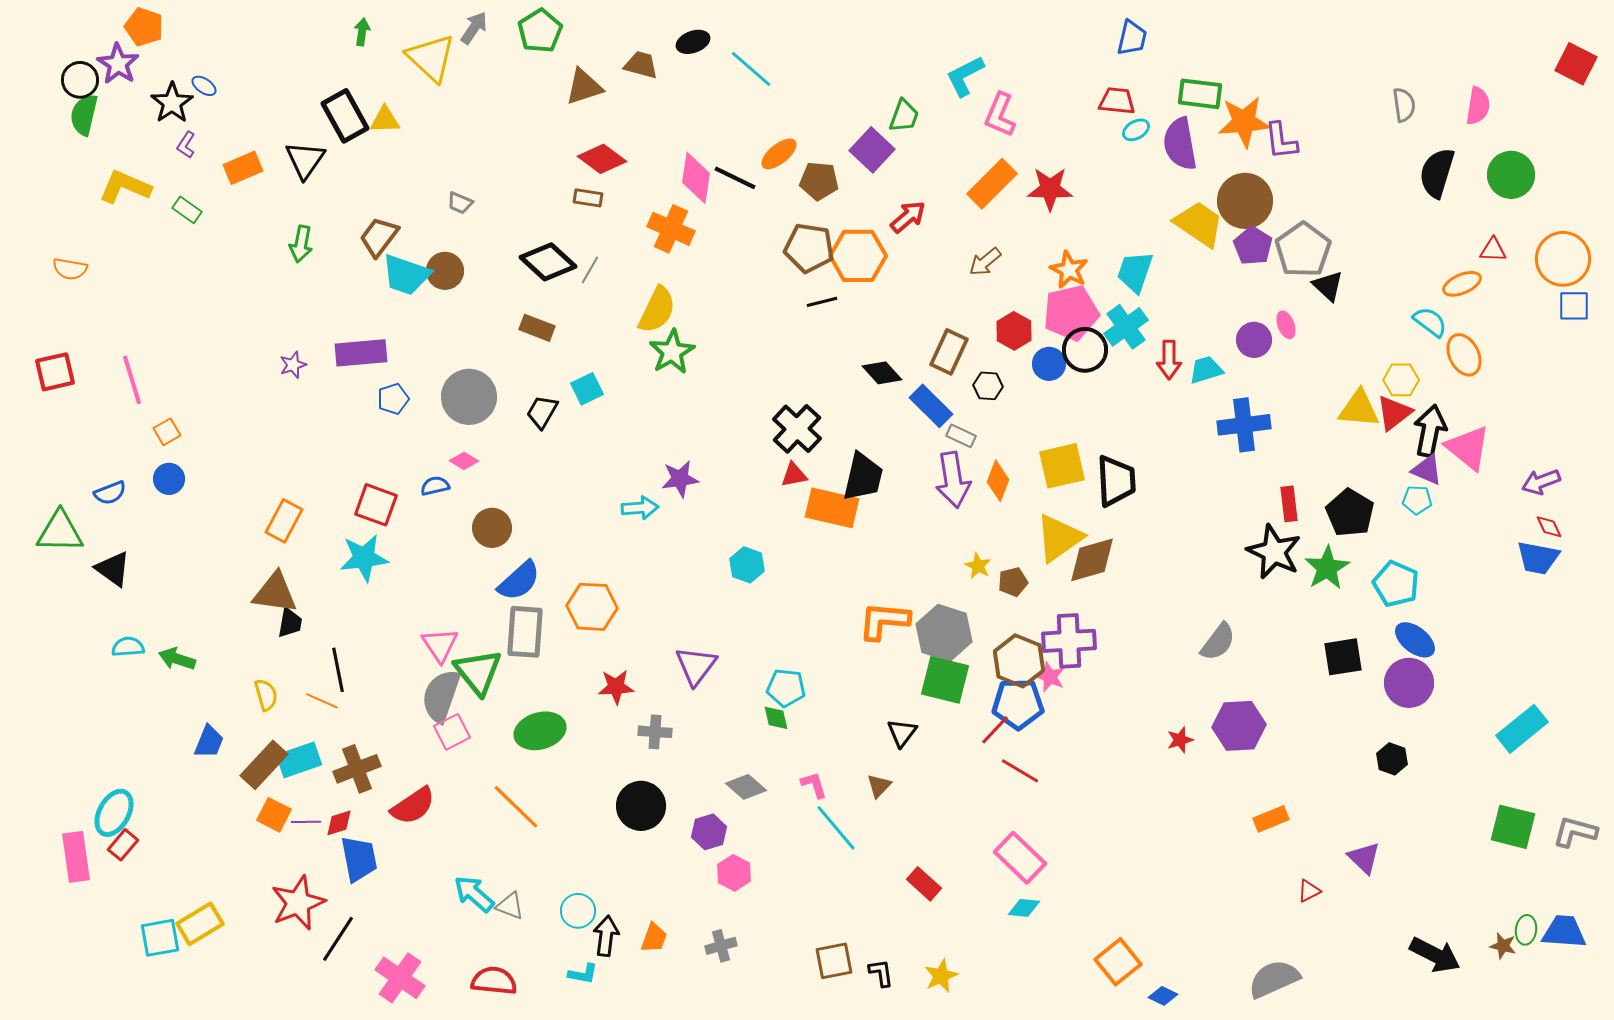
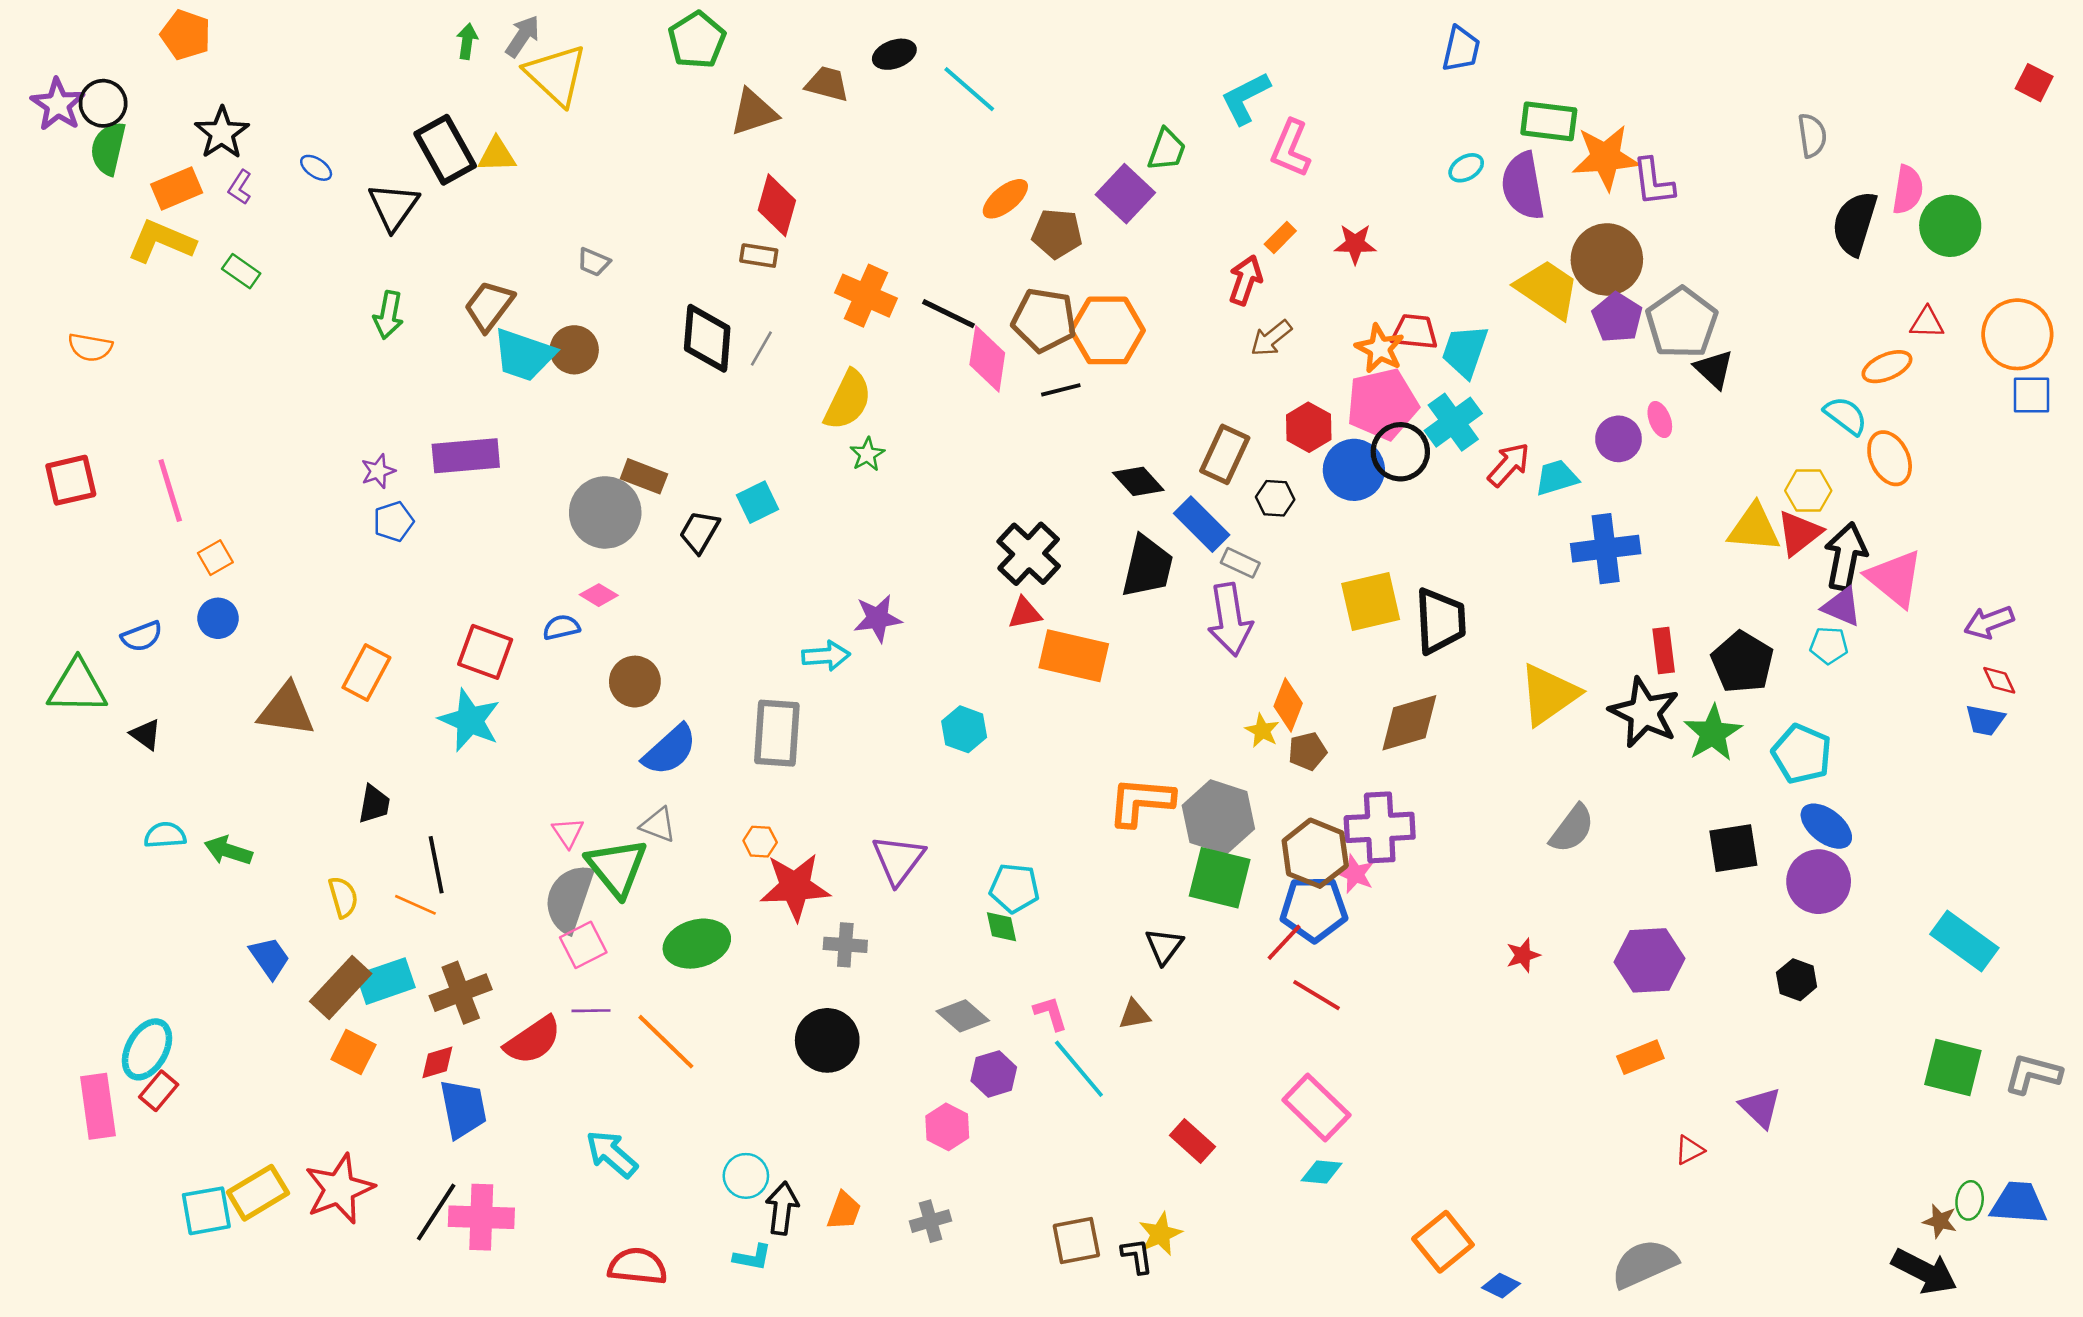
gray arrow: (474, 28) -> (523, 36), moved
purple star: (118, 64) -> (58, 105), moved
red square: (1576, 64) -> (2034, 83), size x0.7
blue ellipse: (204, 86) -> (316, 168), moved
red trapezoid: (1117, 101) -> (1415, 332), moved
pink semicircle: (1478, 106) -> (1908, 190), moved
red diamond: (602, 159) -> (777, 205), turned 69
orange rectangle: (243, 168) -> (177, 188), moved
pink diamond: (696, 178) -> (987, 359), moved
black line: (735, 178) -> (949, 314), moved
orange rectangle: (992, 184) -> (1280, 238), size x0.5
red star: (1050, 189) -> (1355, 244), size x0.7
red arrow: (908, 217) -> (1245, 280), moved, turned -30
black diamond: (548, 262) -> (707, 338), turned 52
brown rectangle: (537, 328) -> (644, 476), moved
green star: (672, 352) -> (867, 454), size x0.6
red arrow: (1169, 360) -> (1509, 465), turned -138
blue circle: (1049, 364) -> (1354, 470), size x1.4
blue pentagon: (393, 399) -> (394, 521), moved
black trapezoid: (863, 477) -> (1147, 567), moved
orange diamond: (998, 481) -> (1288, 705), moved
yellow triangle: (1059, 538) -> (1549, 694), moved
cyan star: (364, 558) -> (470, 720), turned 30
blue trapezoid: (1538, 558) -> (1985, 720), size x0.7
black triangle: (113, 569) -> (146, 734), size x0.7
brown triangle: (275, 593) -> (286, 710), moved
orange hexagon: (592, 607) -> (760, 842), moved, size x0.5
gray rectangle: (525, 632) -> (777, 733), moved
pink triangle: (440, 645) -> (568, 833), size x0.7
red star: (616, 687) -> (795, 887), size x1.5
purple hexagon: (1239, 726) -> (1649, 960), moved
cyan rectangle: (1522, 729) -> (1964, 941), turned 75
blue trapezoid: (209, 742) -> (270, 958), turned -57
brown triangle: (879, 786) -> (1134, 1015), turned 36
purple line: (306, 822) -> (591, 1011), moved
purple hexagon: (709, 832) -> (994, 1074), moved
red star: (298, 903) -> (339, 1189), moved
gray triangle: (510, 906) -> (658, 825), moved
black arrow: (1435, 955) -> (1924, 1271), moved
yellow star: (941, 976) -> (1160, 1234), moved
pink cross: (400, 978) -> (481, 1217), moved, turned -33

